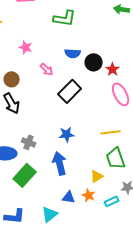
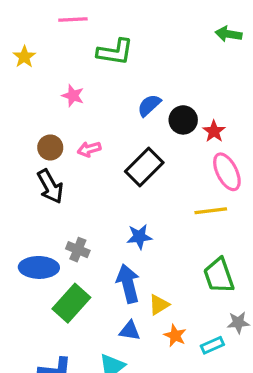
green L-shape: (65, 18) -> (115, 52), moved
blue semicircle: (73, 53) -> (149, 105), turned 133
pink arrow: (47, 69) -> (89, 149), moved, turned 120
yellow line: (111, 132) -> (211, 211), moved
yellow triangle: (97, 176) -> (159, 305), moved
blue triangle: (69, 197) -> (130, 331), moved

